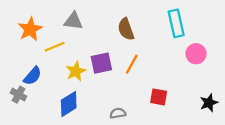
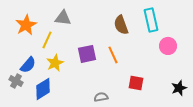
brown semicircle: (126, 29) -> (121, 25), moved
yellow line: (55, 47) -> (47, 40), turned -42
orange line: (132, 64) -> (113, 55), turned -54
yellow star: (76, 71) -> (55, 63), moved
blue diamond: (69, 104) -> (43, 89), moved

